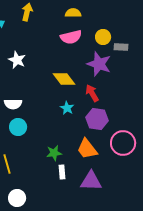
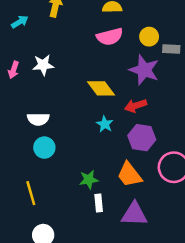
white star: (17, 60) -> (43, 65), turned -30
red arrow: (92, 93) -> (136, 106), turned -78

